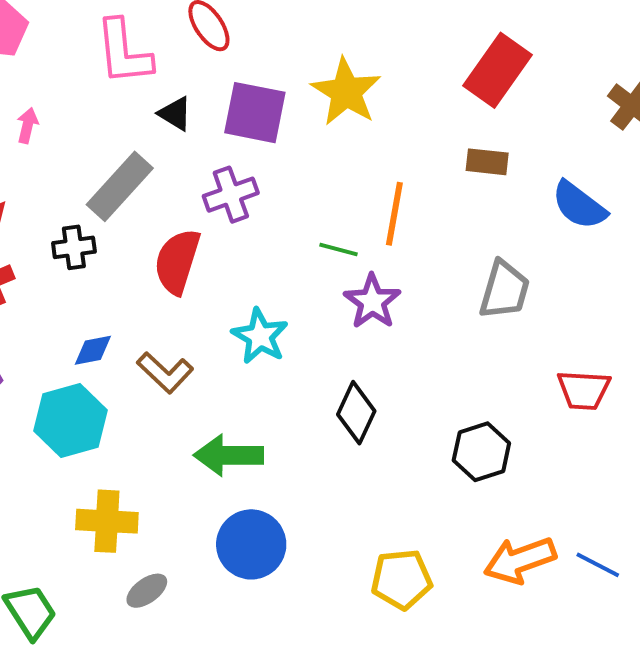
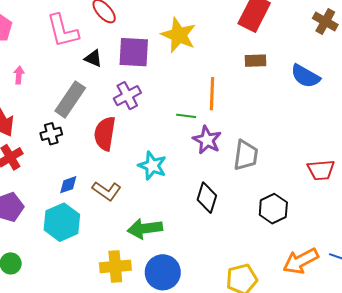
gray trapezoid: (504, 290) -> (246, 155), moved
yellow cross: (107, 521) -> (115, 266), moved

